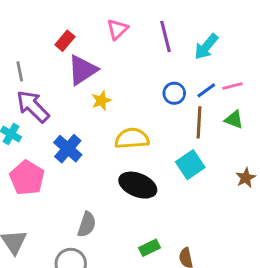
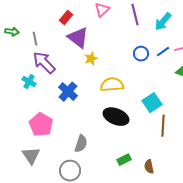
purple triangle: (82, 70) -> (78, 38), turned -50
brown line: (199, 122) -> (163, 126), moved
pink pentagon: (27, 178) -> (41, 125), moved

